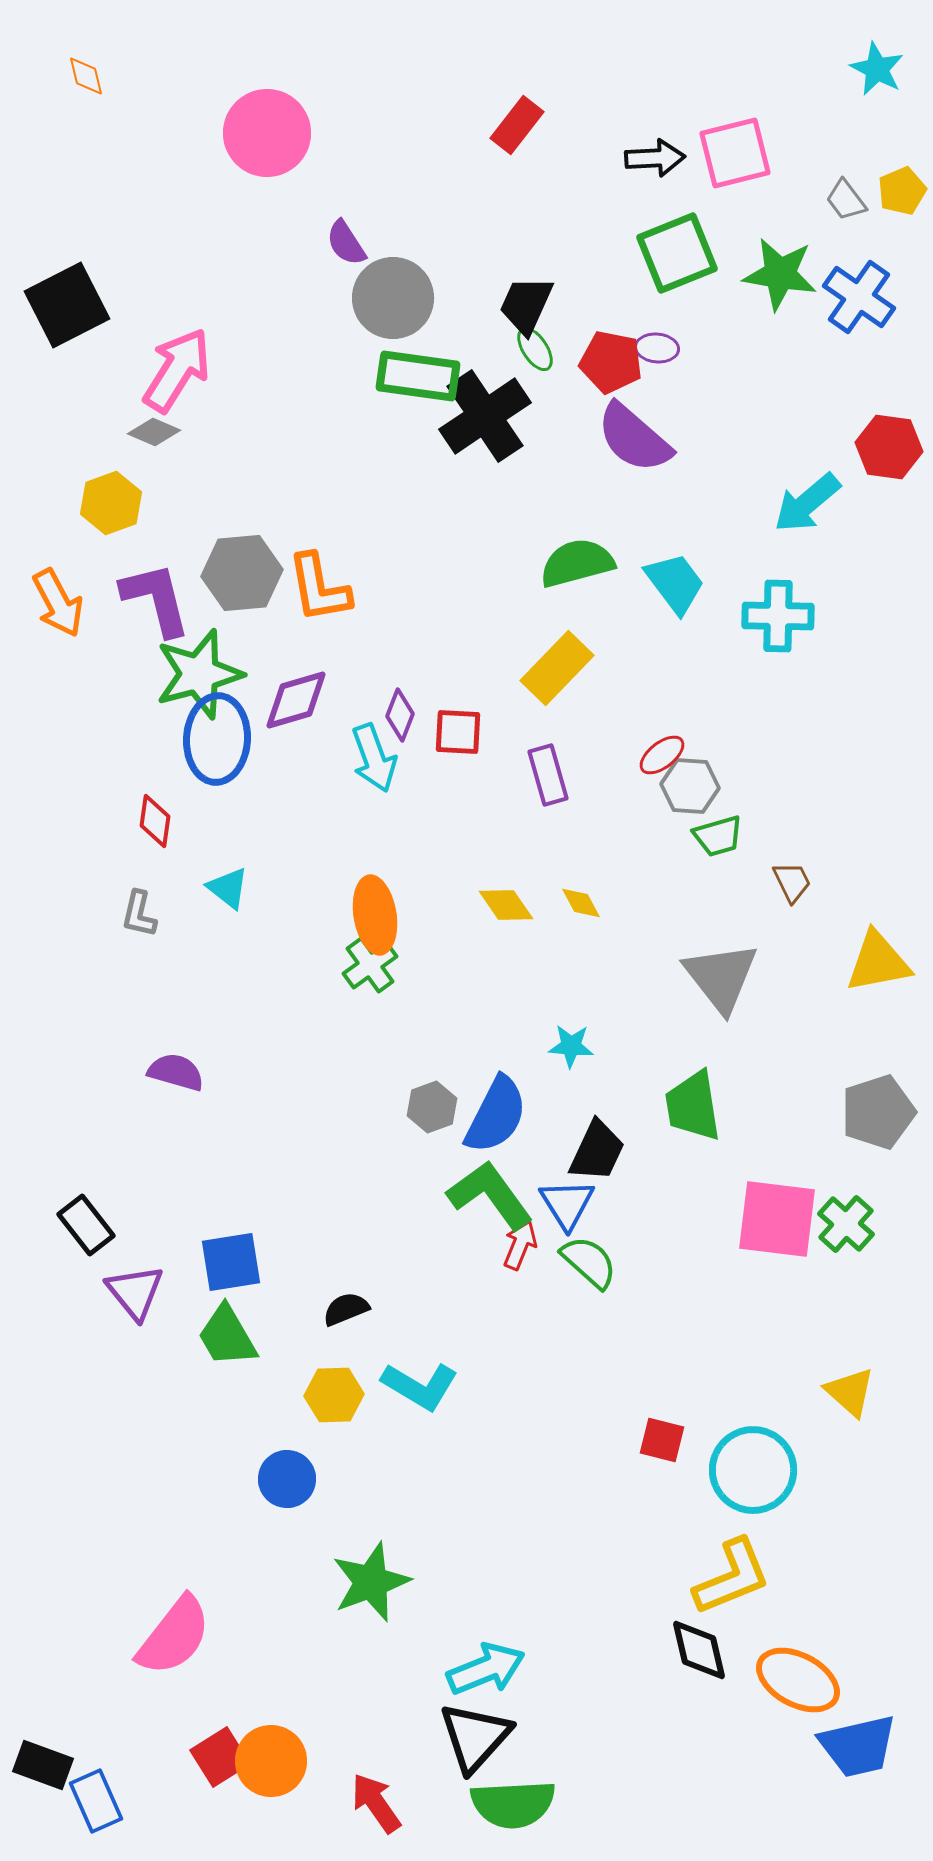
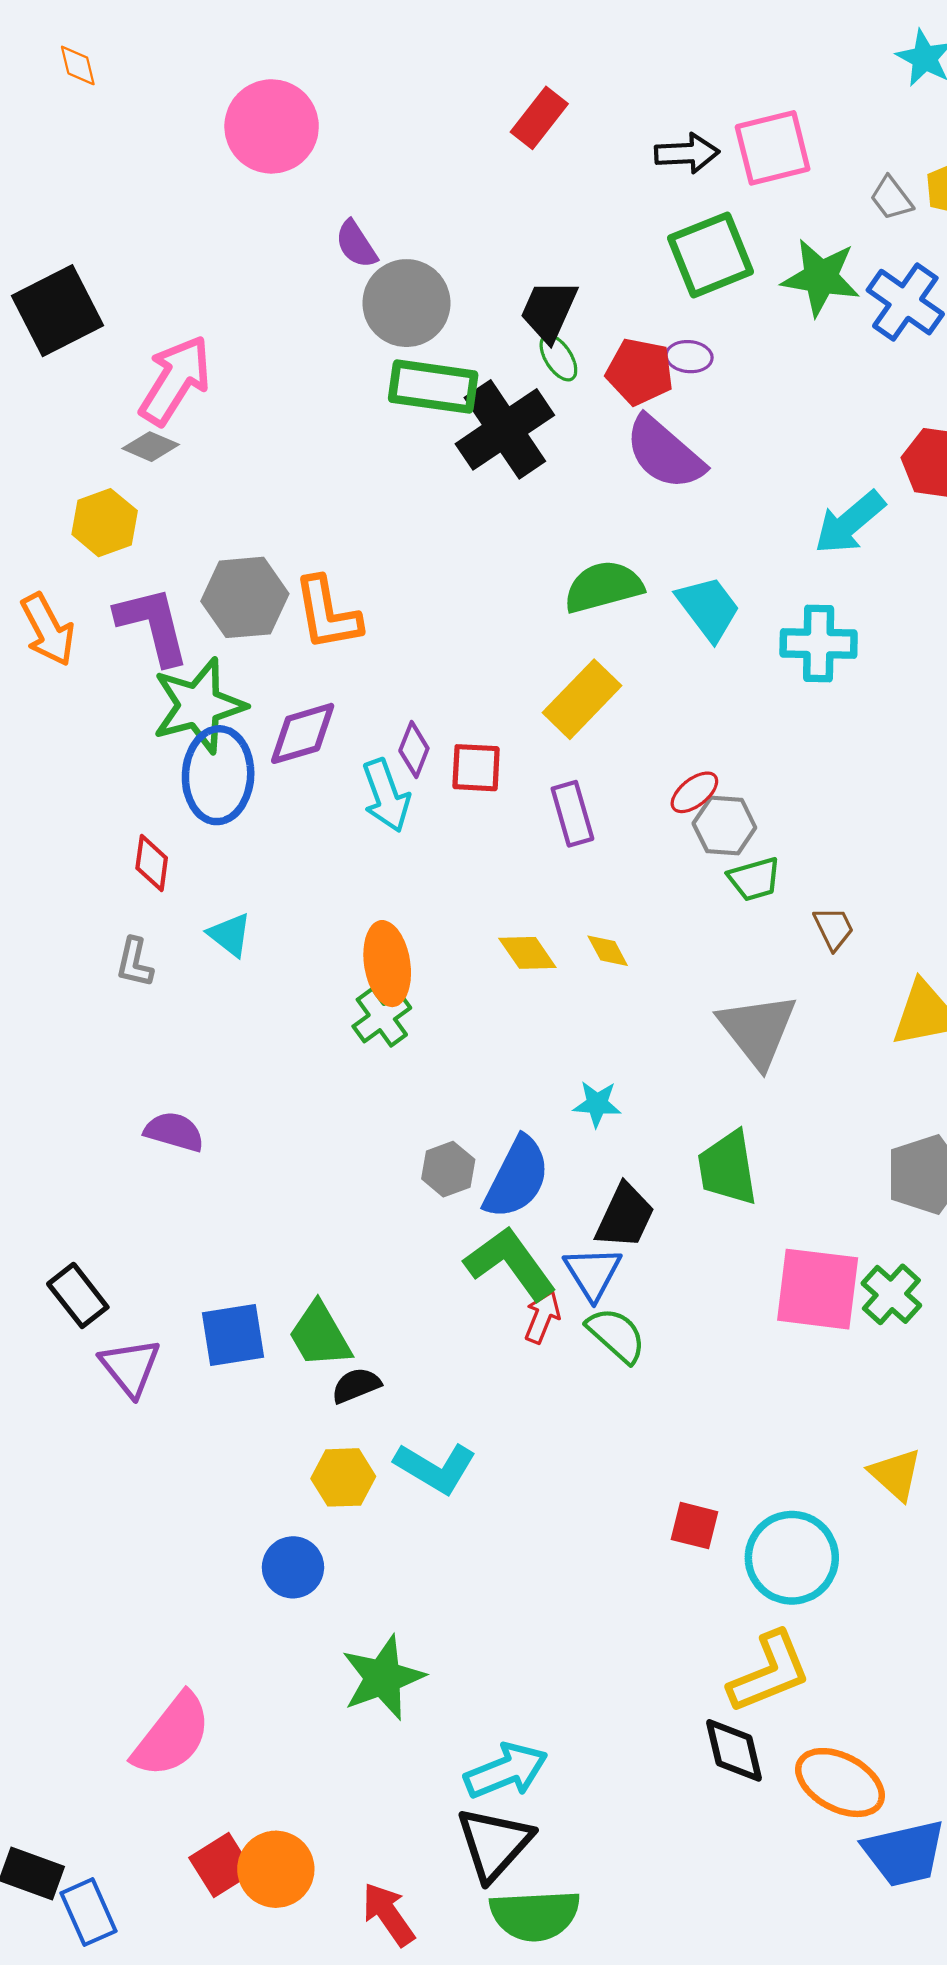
green trapezoid: (227, 1336) -> (320, 1335), moved

